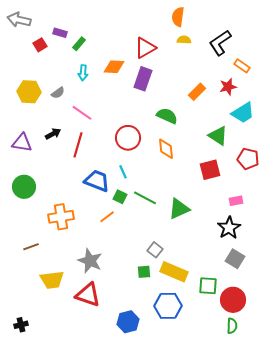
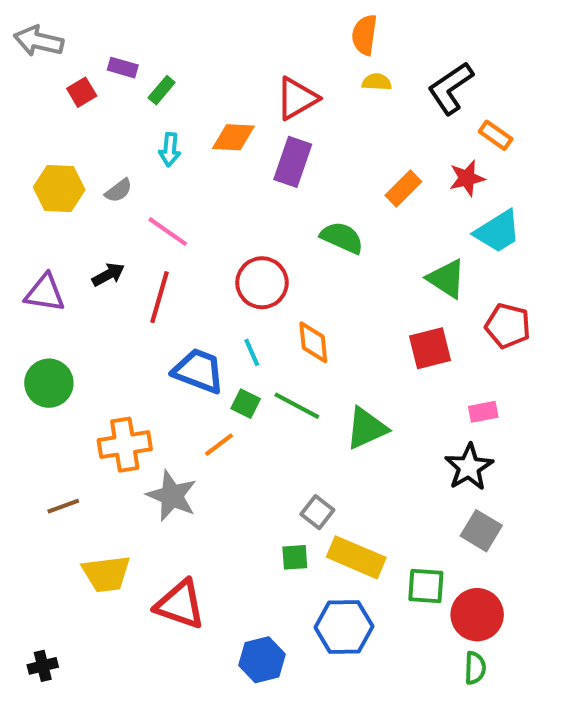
orange diamond: (166, 149) -> (313, 342), moved
gray star: (90, 261) -> (172, 496), moved

